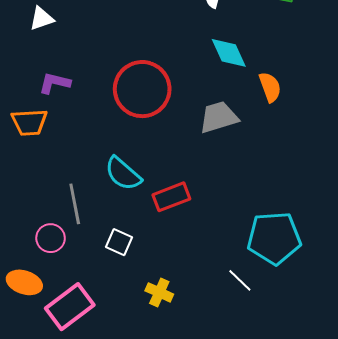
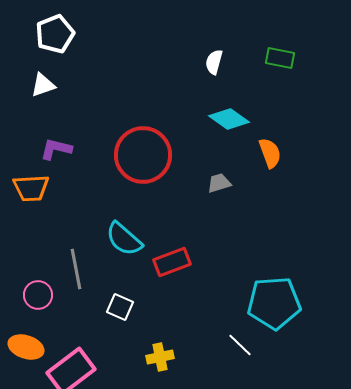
cyan diamond: (229, 53) -> (229, 119), turned -30
gray trapezoid: (219, 117) -> (219, 183), size x0.6
pink circle: (51, 238) -> (38, 295), moved
yellow cross: (159, 292) -> (160, 357), turned -36

